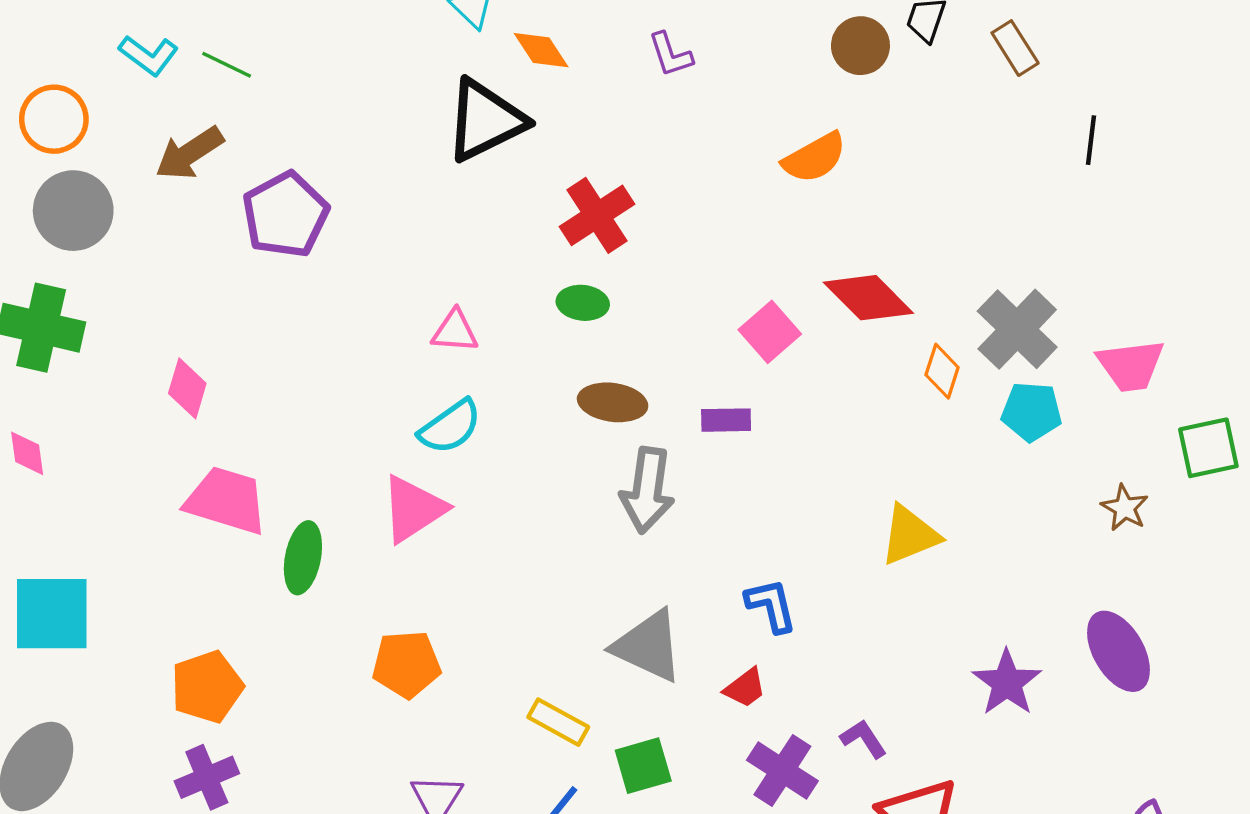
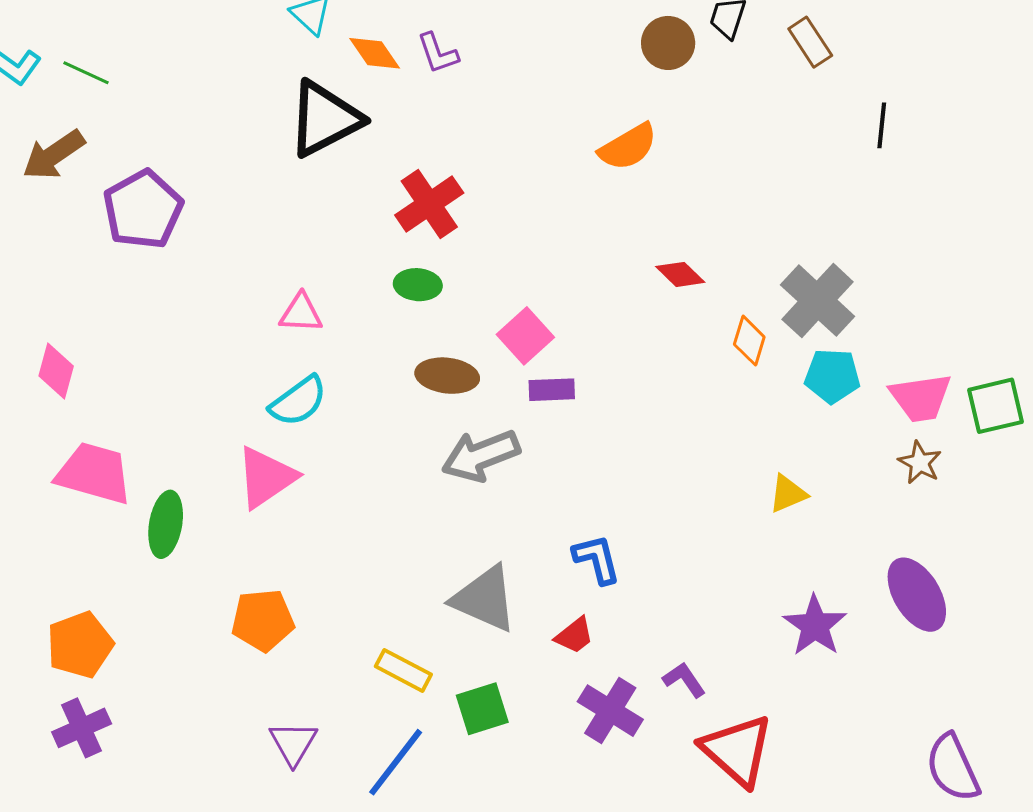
purple L-shape: (670, 55) -> (438, 53), moved
red diamond: (868, 298) -> (680, 274), size x0.6
pink square: (770, 332) -> (525, 336), moved
pink trapezoid: (1131, 365) -> (921, 398), moved
gray arrow: (647, 490) -> (481, 456), turned 62
yellow triangle: (910, 535) -> (788, 494), moved, size x0.7

